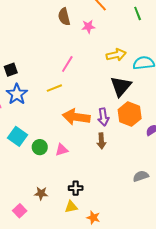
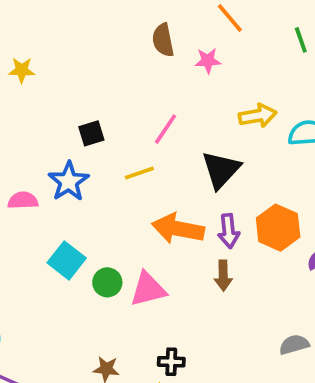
black square: (11, 70) -> (91, 133), moved
black triangle: (121, 86) -> (221, 170), moved
pink triangle: (62, 150) -> (148, 289), size x1.5

